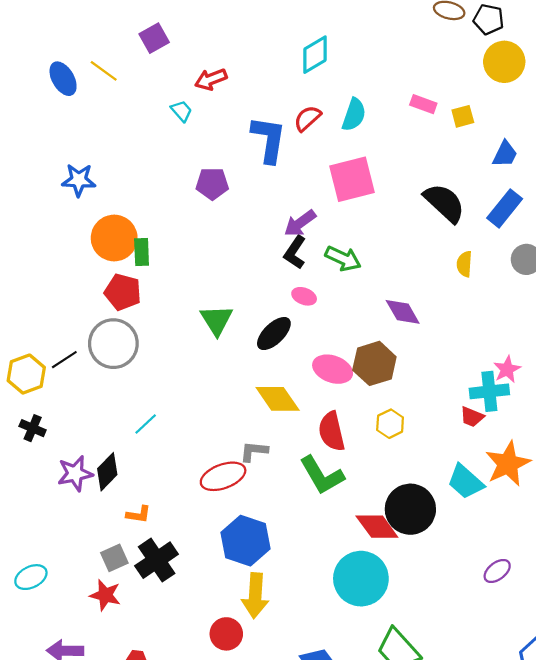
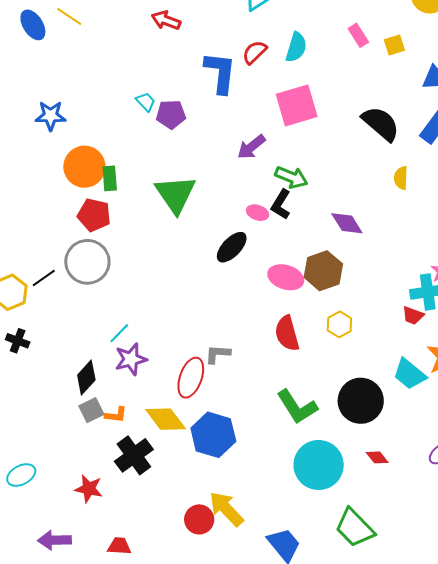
red arrow: (211, 79) -> (166, 20), turned 44
pink rectangle: (423, 104) -> (358, 35), turned 40
cyan trapezoid: (181, 111) -> (146, 102), moved
black L-shape: (295, 252) -> (281, 204), moved
green triangle: (217, 320) -> (175, 194), moved, size x1.4
yellow diamond: (278, 399) -> (166, 419), moved
purple star: (75, 473) -> (131, 359), moved
green L-shape: (322, 475) -> (297, 407), moved
red ellipse: (223, 476) -> (191, 378), turned -48
red diamond: (377, 527) -> (377, 457), moved, size x0.6
gray square: (114, 558) -> (91, 410), moved
yellow arrow: (255, 596) -> (226, 509), moved, turned 135

